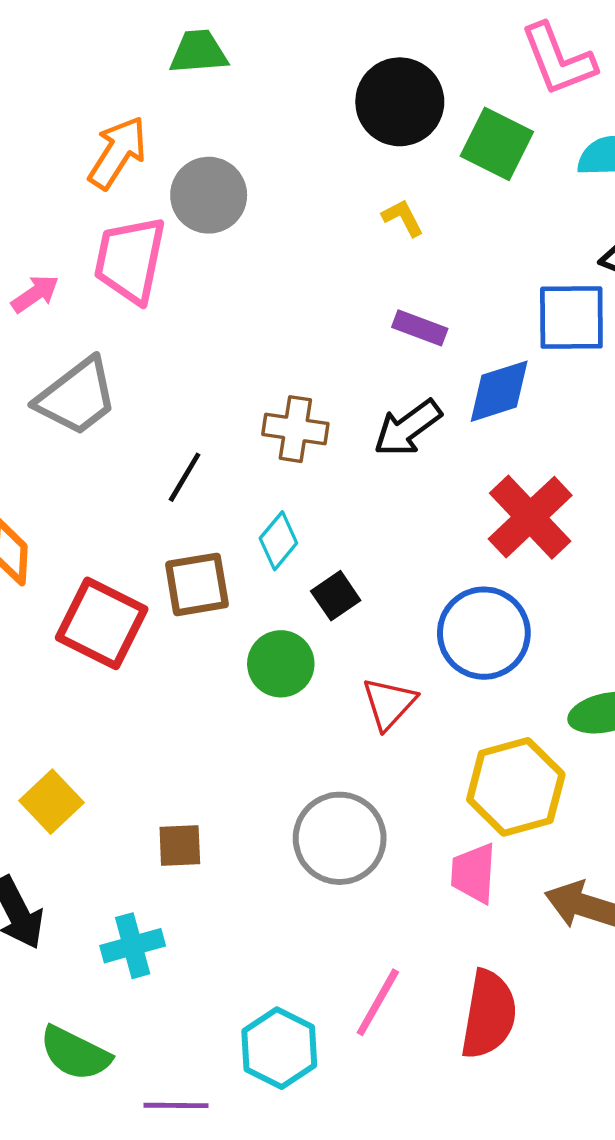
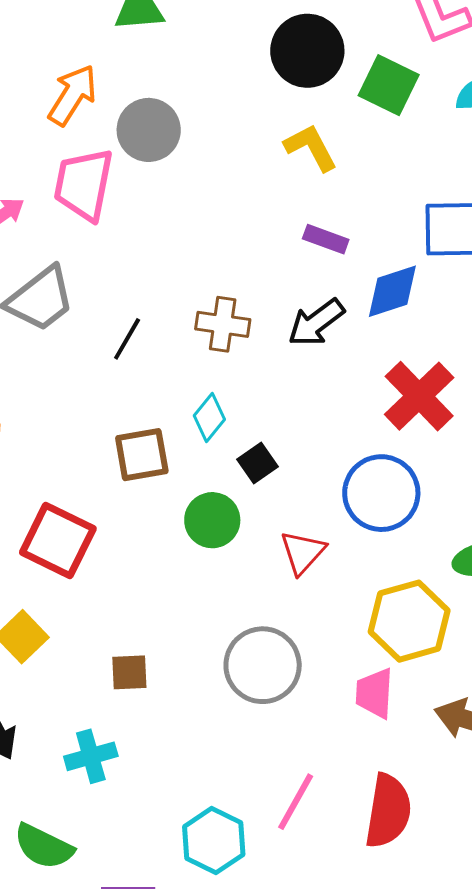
yellow L-shape: (403, 218) -> (311, 147), size x1.5
black line: (185, 477) -> (127, 339), moved
red square: (102, 623) -> (58, 541), moved

